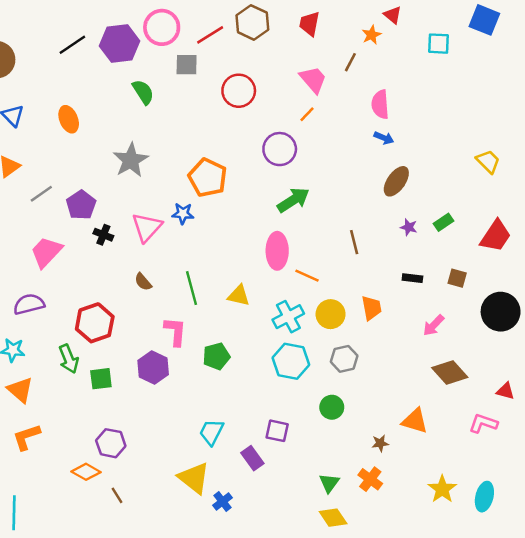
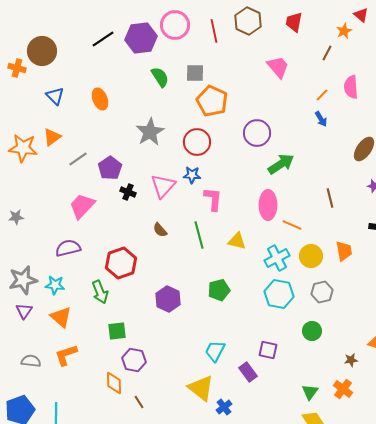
red line: (210, 35) -> (214, 31), turned -70
gray square: (187, 65) -> (195, 73), moved
pink trapezoid: (313, 80) -> (278, 67), moved
red circle: (239, 91) -> (197, 142), moved
orange line: (307, 114) -> (322, 95), moved
blue arrow: (384, 138) -> (321, 119), moved, turned 35
purple circle: (280, 149) -> (257, 133), moved
orange pentagon: (208, 178) -> (212, 101), moved
pink L-shape: (175, 332) -> (213, 199), moved
green square: (101, 379) -> (117, 331), moved
orange diamond: (86, 472) -> (114, 383), turned 60

